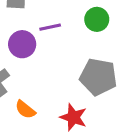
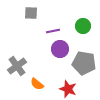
purple circle: (22, 44) -> (60, 49), moved

